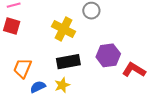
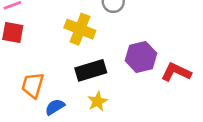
yellow star: (62, 85) -> (97, 101), moved

